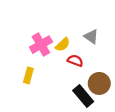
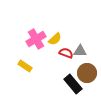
gray triangle: (91, 37) -> (80, 51), moved, turned -32
yellow rectangle: (28, 75) -> (25, 66), turned -72

